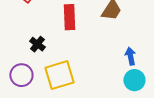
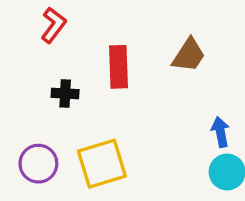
black cross: (37, 44) -> (65, 94), moved, turned -35

